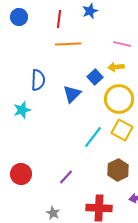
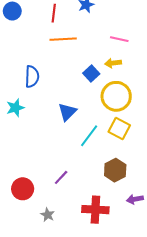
blue triangle: (72, 94) -> (67, 112), moved
red circle: (21, 174) -> (23, 189), moved

